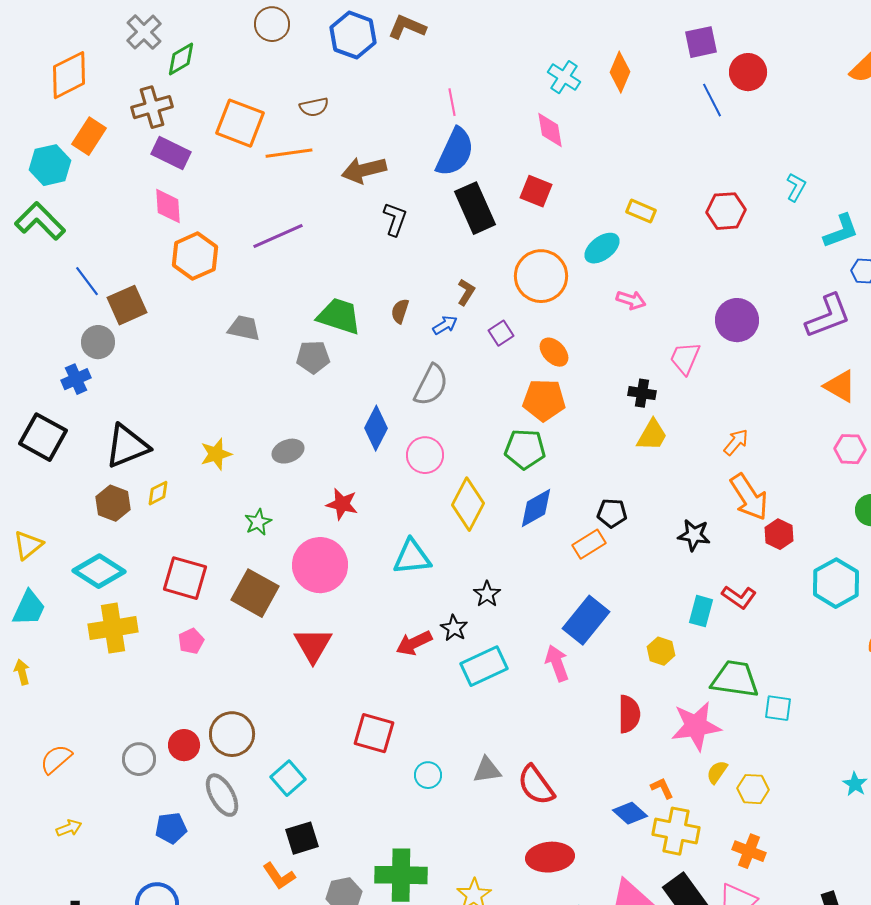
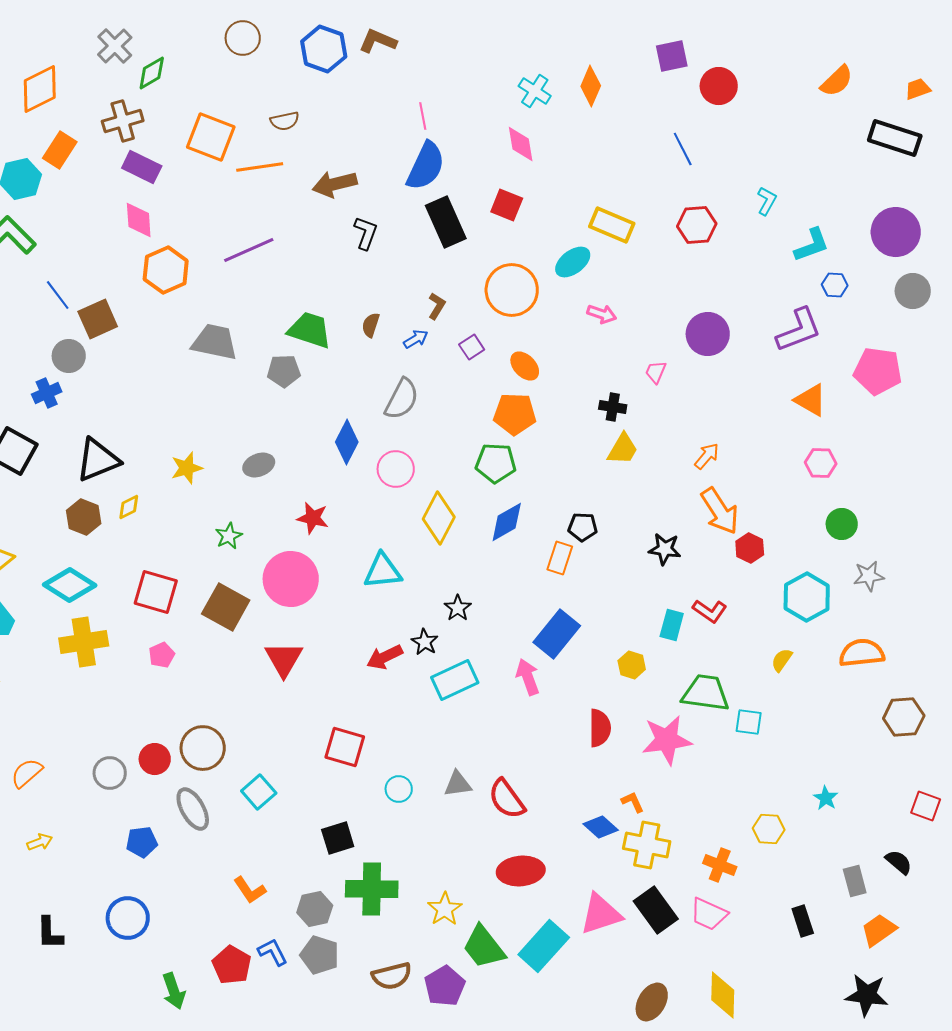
blue line: (712, 100) -> (683, 149), moved
yellow rectangle: (641, 211) -> (612, 225), size x1.5
gray trapezoid: (244, 328) -> (215, 342), size x1.4
pink trapezoid: (685, 358) -> (656, 372), size x0.7
orange rectangle: (589, 544) -> (560, 558), turned -40
yellow semicircle: (717, 772) -> (782, 660), moved
yellow hexagon: (753, 789) -> (769, 829), moved
black square: (302, 838) -> (338, 838), moved

